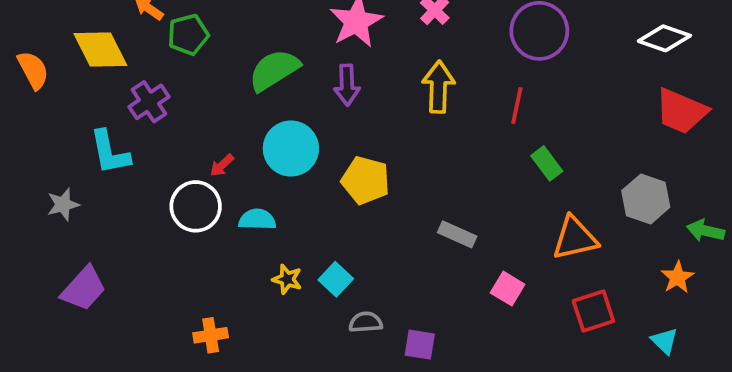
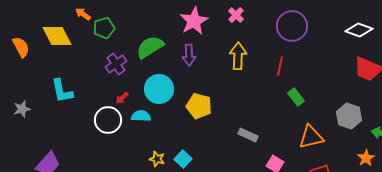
purple cross: (149, 102) -> (116, 64), moved
gray star: (63, 205) -> (22, 109), moved
cyan semicircle: (257, 219) -> (141, 116), moved

